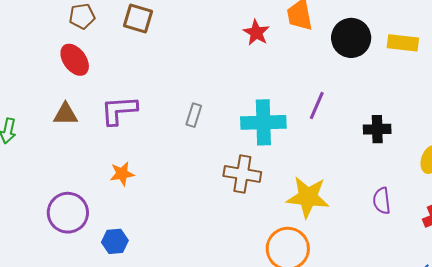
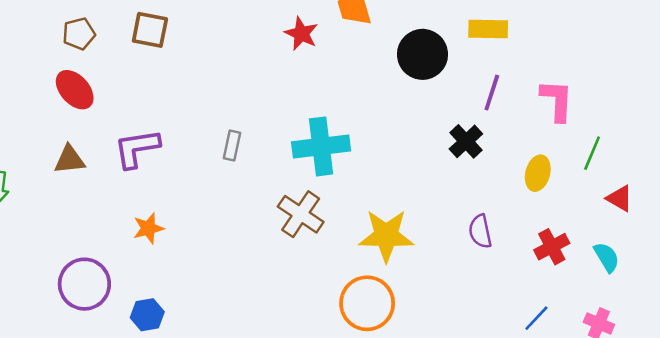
black circle: (351, 38) -> (422, 54), moved
purple line: (317, 105) -> (492, 93), moved
black cross: (377, 129) -> (466, 141), turned -36
brown cross: (242, 174) -> (301, 214), turned 30

